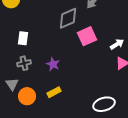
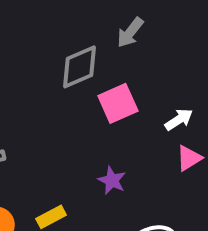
purple star: (53, 64) -> (112, 180), moved

